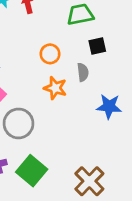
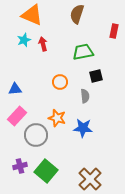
orange star: (55, 88) -> (57, 118), moved
blue star: (109, 106) -> (83, 128), moved

